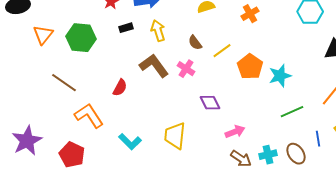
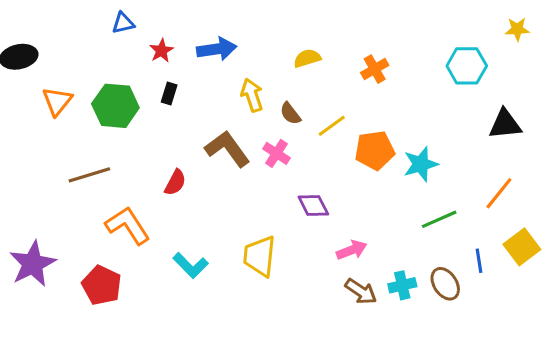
black rectangle: (126, 28) -> (169, 94), moved, turned -56
yellow arrow: (158, 31) -> (252, 95), moved
orange pentagon: (250, 67) -> (375, 150), turned 30
brown line: (64, 83) -> (89, 175), turned -52

